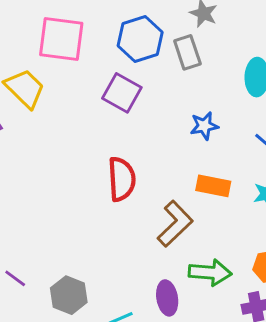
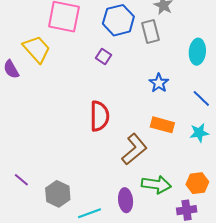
purple square: (122, 93) -> (103, 57), size x0.6
blue star: (204, 126) -> (159, 83), turned -30

